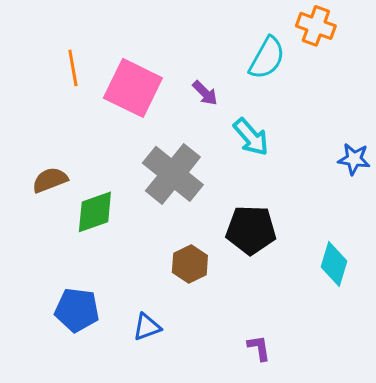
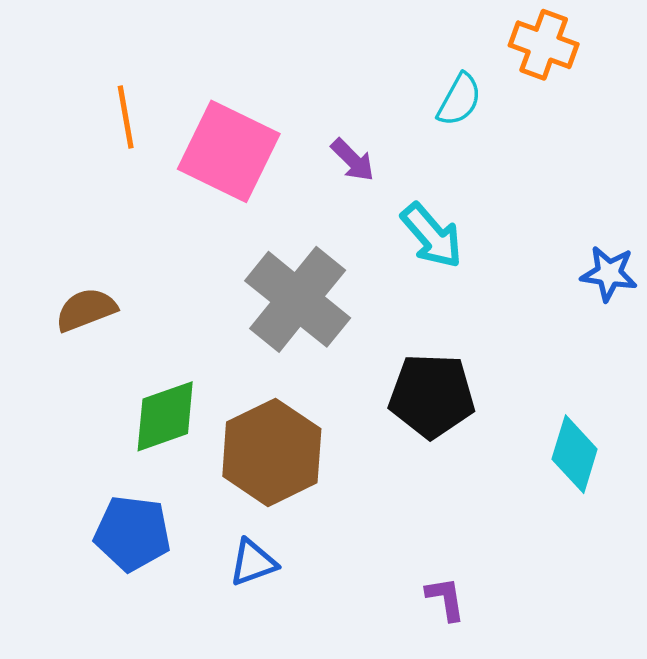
cyan semicircle: (267, 58) -> (459, 100), size x0.7
green diamond: (95, 212) -> (165, 416), moved
brown hexagon: (190, 264) -> (272, 452), moved, size x1.6

